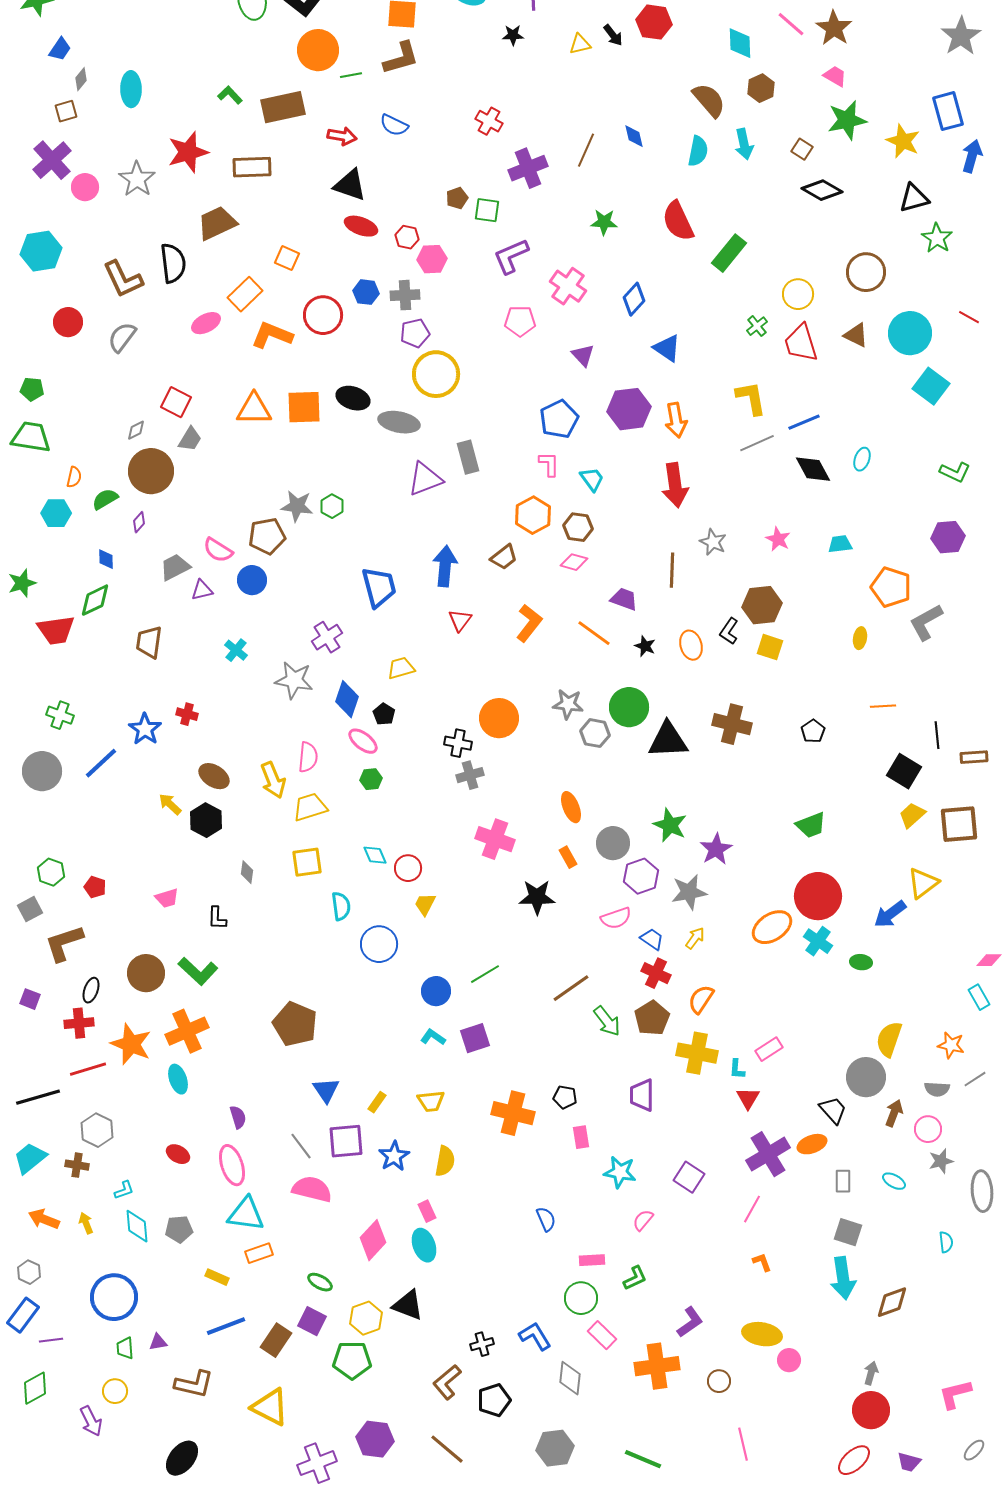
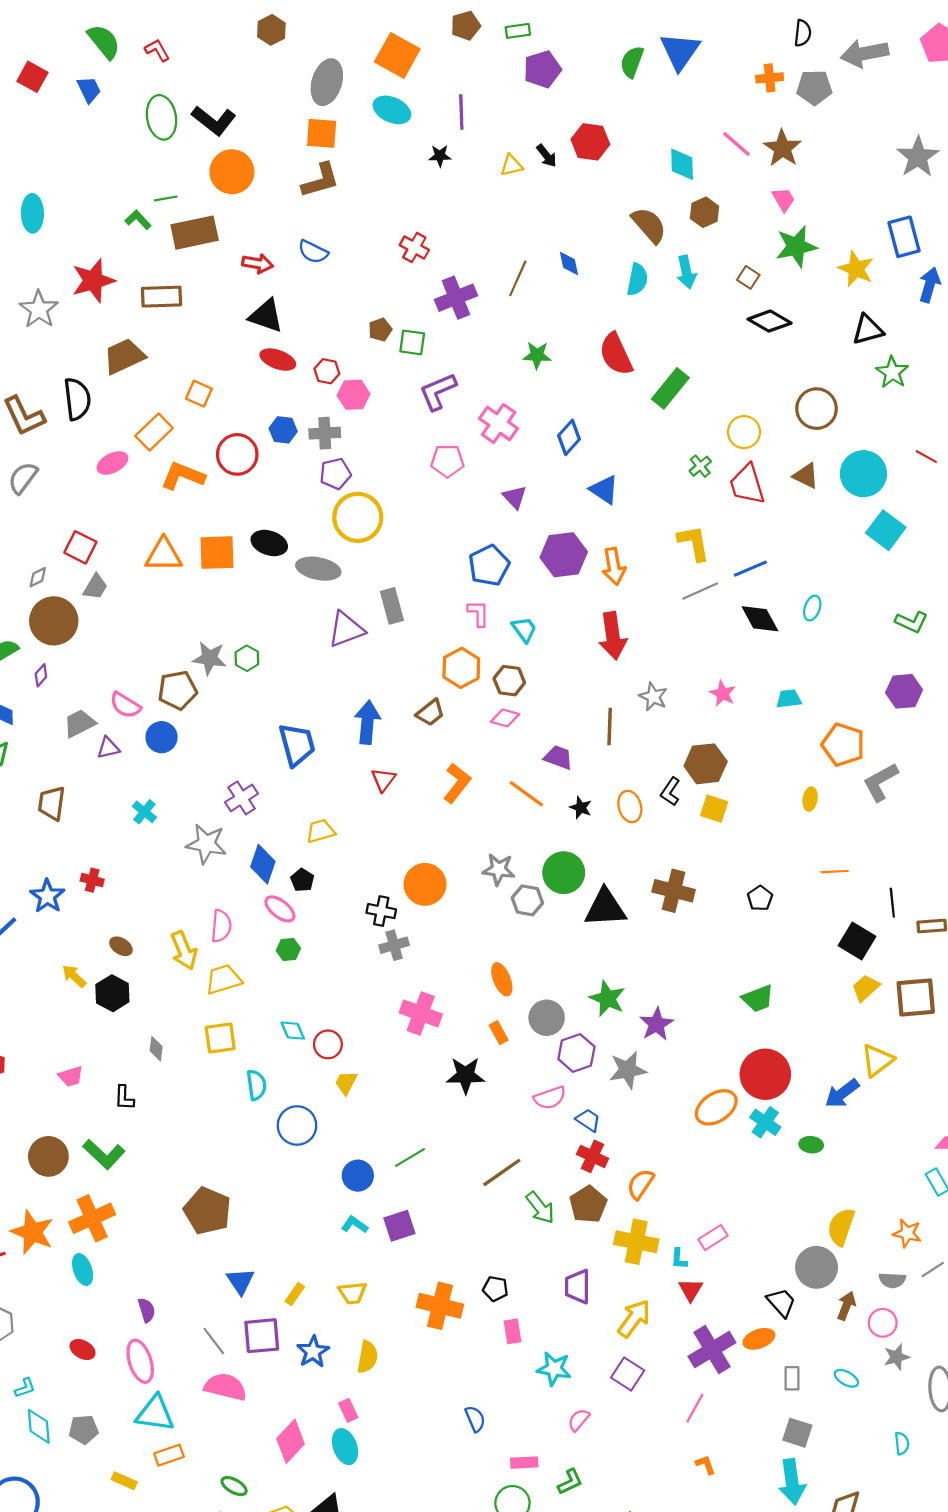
green line: (351, 75) -> (166, 198), moved
pink trapezoid: (835, 76) -> (783, 199), turned 30
brown ellipse: (214, 776) -> (121, 946), size x0.7
yellow arrow: (695, 938) -> (634, 1319), moved, size x1.6

